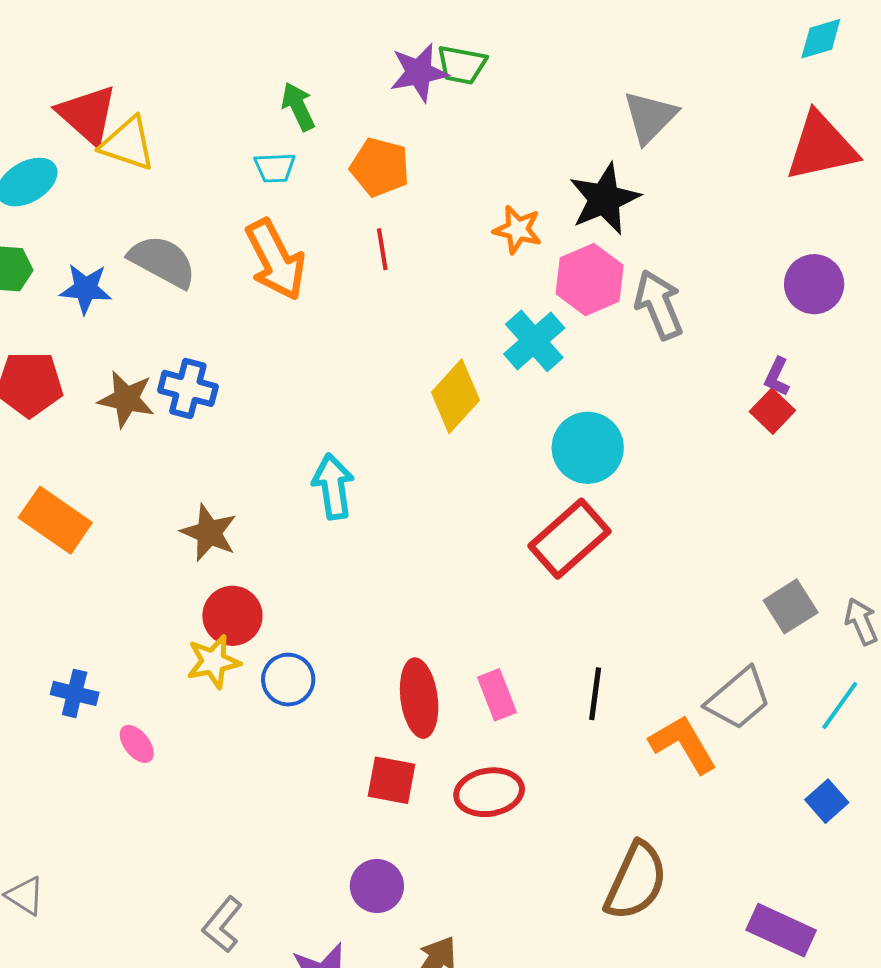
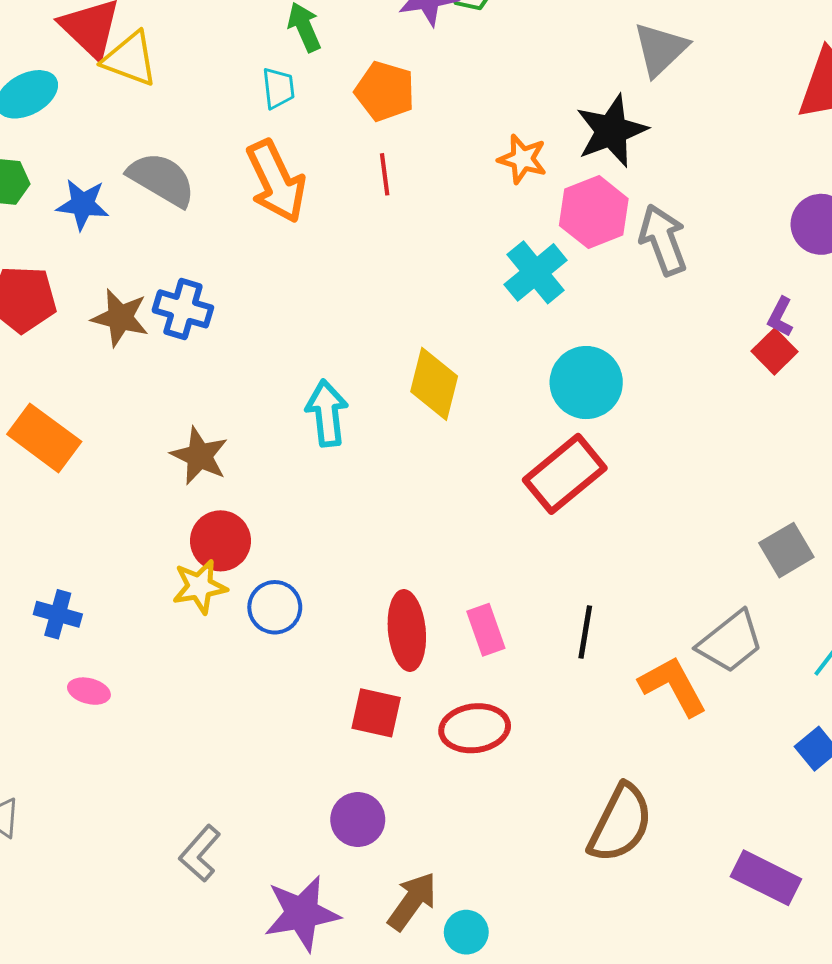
cyan trapezoid: (275, 168) -> (278, 88), turned -96
yellow diamond: (455, 396) -> (434, 384), moved, turned -30
pink ellipse: (137, 744) -> (89, 691), moved, turned -39

